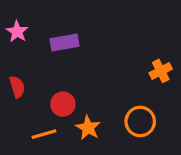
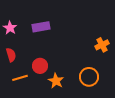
pink star: (17, 32) -> (10, 28), moved
orange line: (44, 134) -> (20, 78), moved

